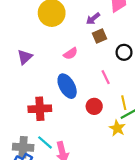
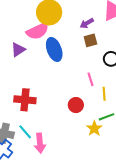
pink semicircle: (71, 54) -> (38, 31), moved, size x1.6
blue ellipse: (67, 86) -> (54, 49), moved
yellow line: (124, 103) -> (104, 94), moved

